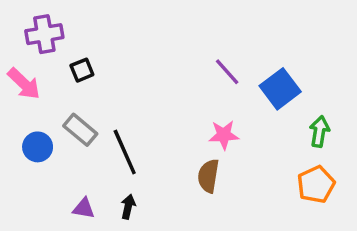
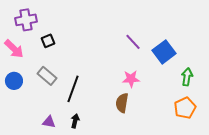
blue circle: (38, 147) -> (14, 81), moved
black line: (125, 152) -> (73, 89), turned 44

